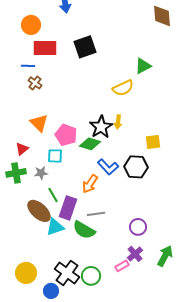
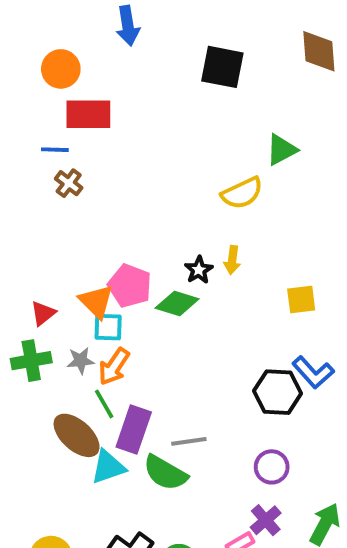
black square: (85, 47) -> (222, 67), moved, turned 30
orange triangle: (39, 123) -> (96, 301), moved
black star: (101, 127) -> (199, 270), size x0.6
blue L-shape: (108, 167) -> (313, 372), moved
black hexagon: (136, 167) -> (278, 392), moved
orange arrow: (90, 184) -> (114, 366), moved

